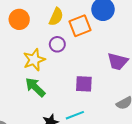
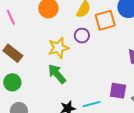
purple square: (84, 84) -> (118, 91), moved

